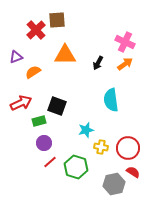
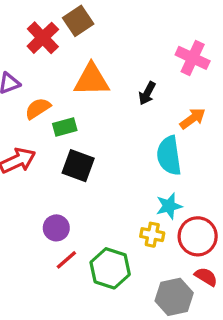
brown square: (57, 20) -> (78, 21), turned -30
orange arrow: (125, 64) -> (193, 119), moved
green rectangle: (39, 121) -> (65, 127), moved
cyan star: (86, 130) -> (169, 206), moved

